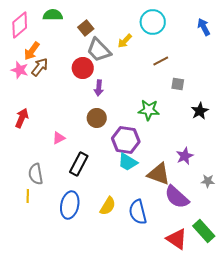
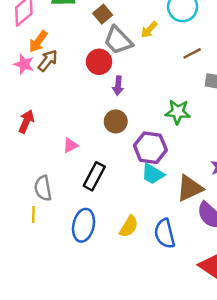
brown triangle: (159, 174) -> (190, 188), turned -45

